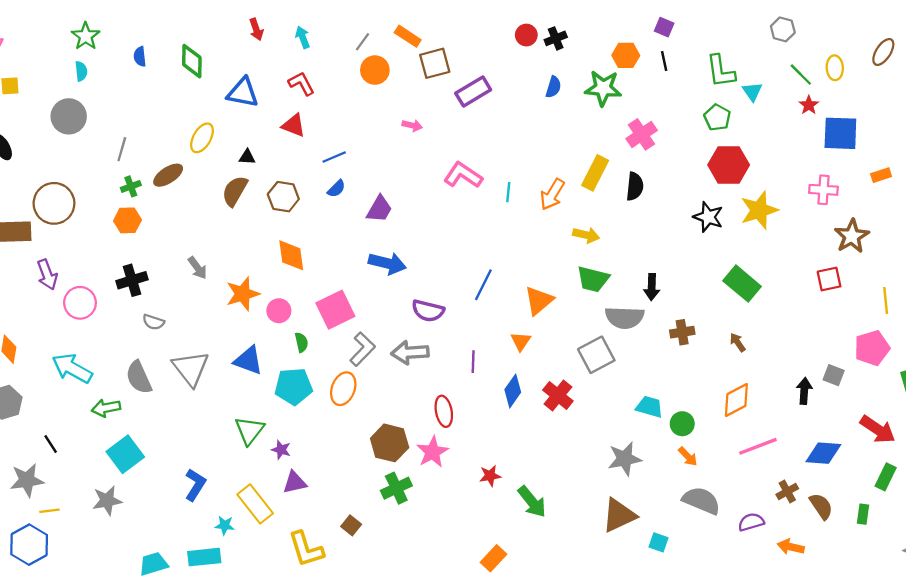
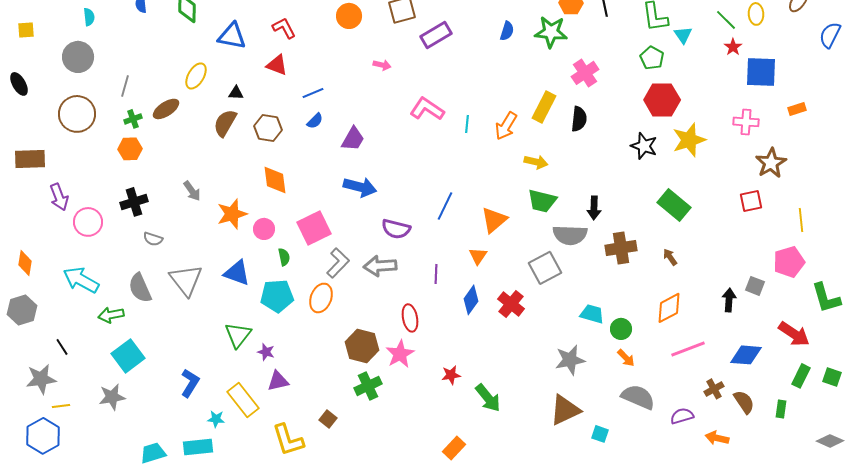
brown circle: (54, 203) -> (77, 114), moved
brown cross: (682, 332) -> (621, 248), size x1.4

